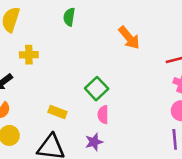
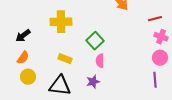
yellow cross: (29, 55) -> (61, 22), moved, size x1.5

